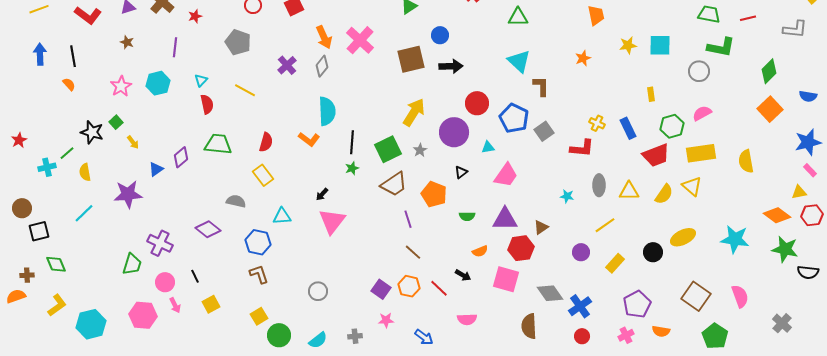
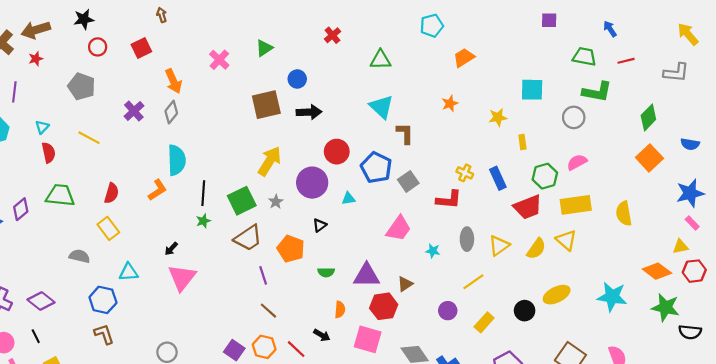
orange trapezoid: (596, 15) -> (464, 58), turned -110
pink cross: (360, 40) -> (219, 60), moved, size x0.7
yellow star: (628, 45) -> (498, 117), moved
orange L-shape: (309, 139) -> (157, 190), turned -70
pink trapezoid: (506, 175) -> (399, 228), moved
yellow triangle: (629, 191) -> (499, 245), turned -35
purple diamond: (208, 229) -> (41, 301), moved
orange semicircle: (480, 251) -> (340, 310), turned -63

